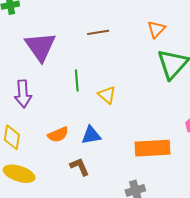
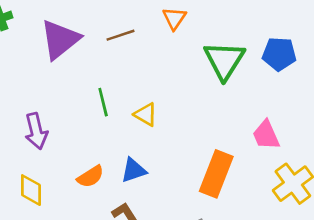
orange triangle: (156, 29) -> (174, 18), moved
purple triangle: (40, 47) -> (60, 39), moved, turned 36
orange rectangle: (152, 148) -> (216, 174), turned -56

